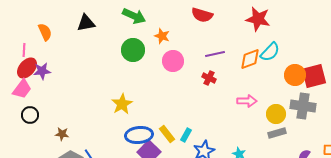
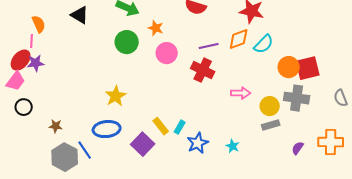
black triangle: (86, 23) -> (80, 15), turned 42
pink line: (24, 50) -> (32, 41), moved
orange diamond: (250, 59) -> (239, 39), moved
red cross: (209, 78) -> (203, 70), size x1.6
blue ellipse: (139, 135) -> (107, 129), moved

